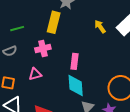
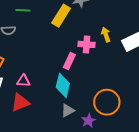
pink cross: (43, 48) -> (86, 44), moved
pink triangle: (35, 74) -> (23, 81), moved

